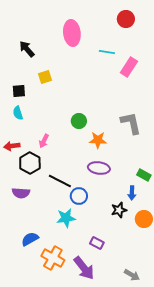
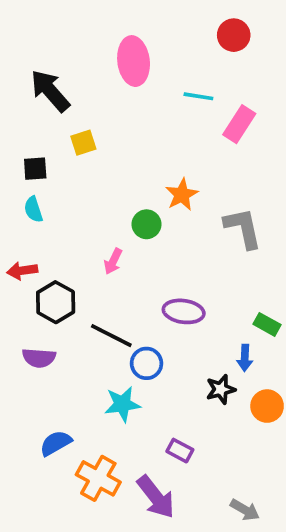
black arrow: (27, 49) -> (50, 91), size x1.4
orange star: (98, 140) -> (182, 195), moved, turned -30
pink arrow: (44, 141) -> (113, 261), moved

